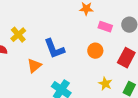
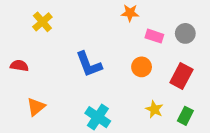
yellow cross: (18, 35) -> (42, 22), moved
orange triangle: (34, 66) -> (36, 107), moved

